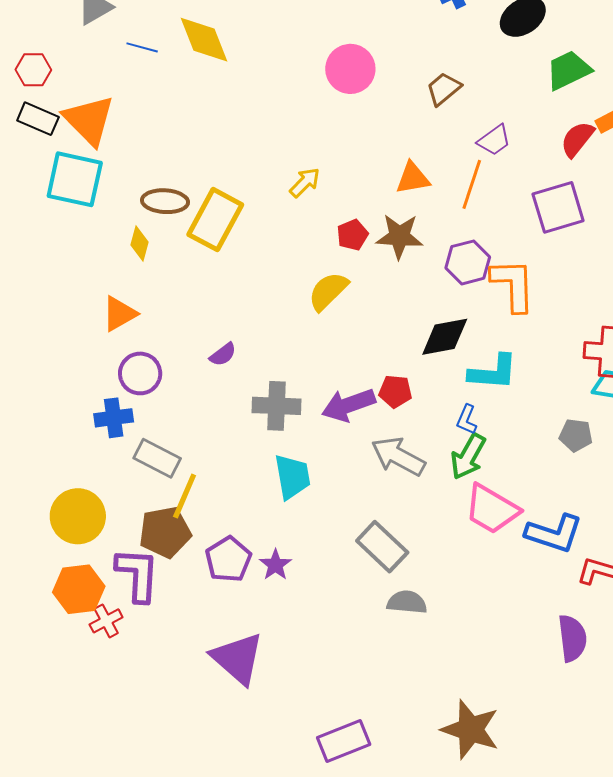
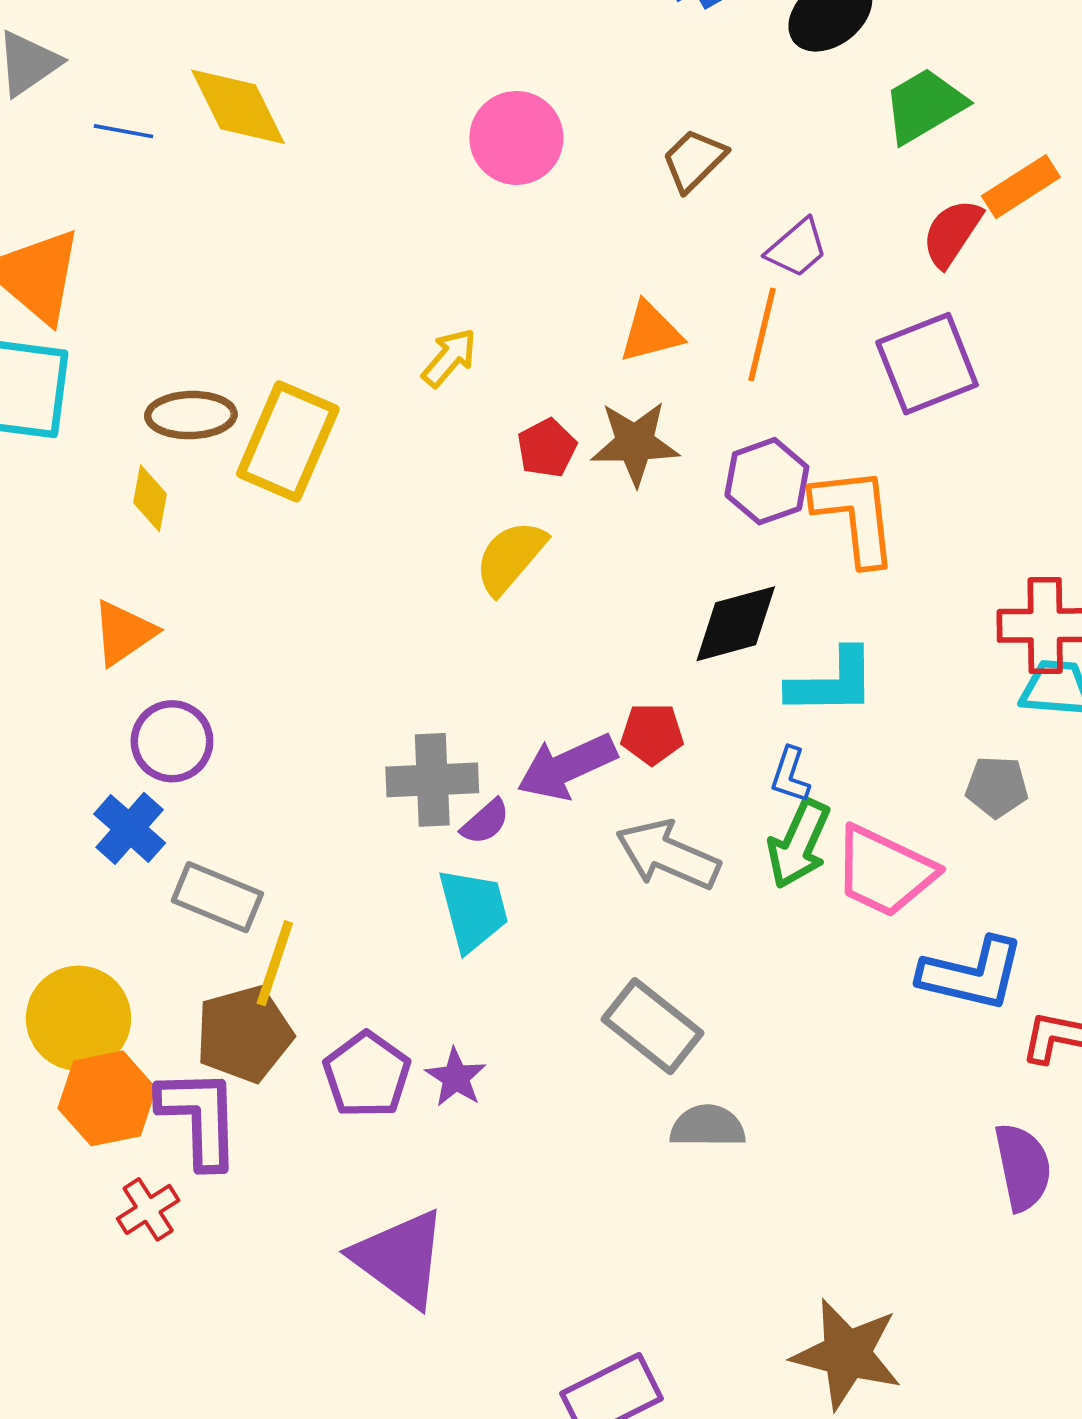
purple semicircle: (223, 354) -> (485, 822), moved
blue cross: (114, 418) -> (130, 828), turned -36
pink trapezoid: (492, 509) -> (884, 871), moved
orange hexagon: (79, 589) -> (107, 1098), moved

